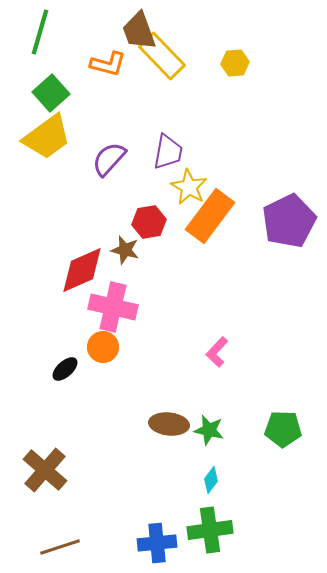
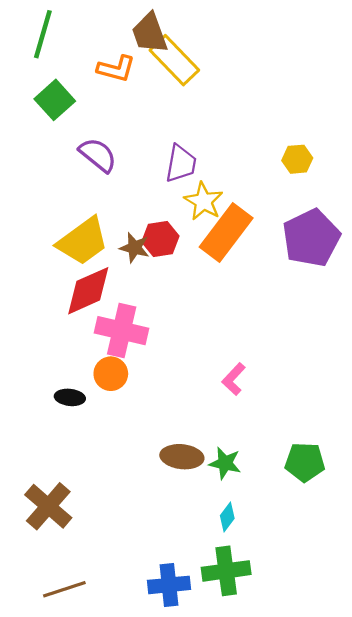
yellow hexagon: (235, 63) -> (297, 159), moved
yellow trapezoid: (47, 137) -> (83, 241), moved
purple semicircle: (109, 159) -> (98, 155), moved, turned 87
brown star: (125, 250) -> (135, 248), moved
black ellipse: (65, 369) -> (70, 397), turned 48

